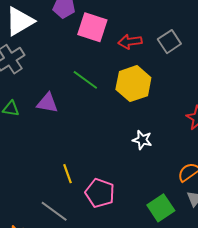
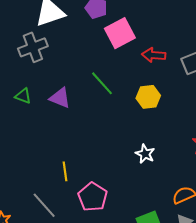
pink square: (92, 27) -> (120, 33), turned 32
yellow hexagon: (133, 84) -> (148, 97), size x0.7

